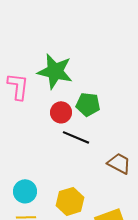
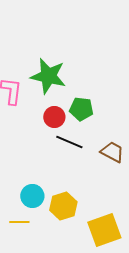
brown trapezoid: (119, 163) -> (112, 152), moved
cyan circle: (25, 191) -> (32, 196), moved

